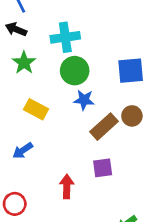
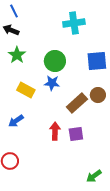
cyan cross: (65, 37) -> (74, 23), moved
blue star: (84, 100) -> (52, 83), moved
red arrow: (67, 187) -> (55, 131), moved

